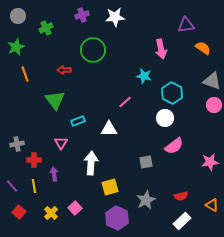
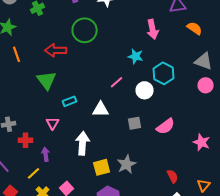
red arrow: (64, 70) -> (56, 50), size x1.5
white circle: (165, 118) -> (145, 90), moved
gray square: (146, 162) -> (135, 123), moved
pink star: (210, 162) -> (202, 142), turned 30
yellow line: (34, 186) -> (34, 173), moved, turned 56
red semicircle: (181, 196) -> (173, 176), turned -104
gray star: (146, 200) -> (127, 164), moved
orange triangle: (212, 205) -> (204, 185), turned 40

